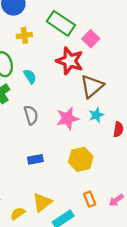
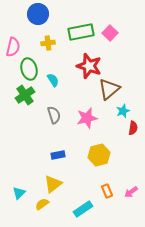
green rectangle: (61, 23) -> (81, 32), turned -45
pink square: (91, 39) -> (110, 33), moved
cyan star: (96, 115) -> (123, 111), moved
yellow triangle: (42, 202) -> (53, 184), moved

